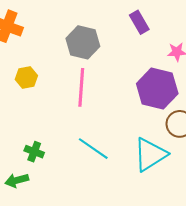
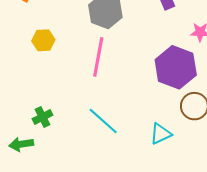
green cross: (34, 152) -> (42, 117), turned 36
cyan triangle: (150, 154) -> (161, 134), size x0.6

